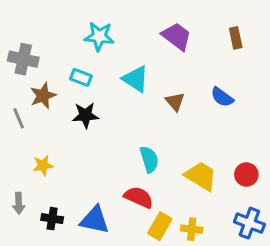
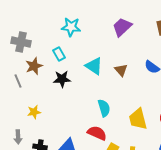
purple trapezoid: (177, 36) -> (122, 27), turned -80
cyan rectangle: (81, 77) -> (59, 54), turned 40
cyan triangle: (136, 79) -> (94, 66), moved
yellow trapezoid: (201, 176) -> (138, 119), turned -135

